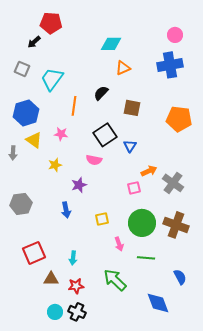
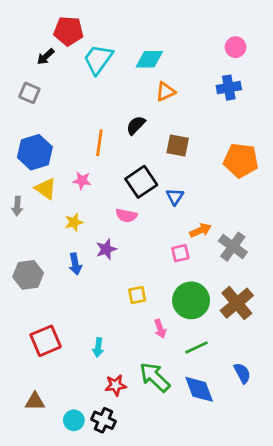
blue cross: (170, 65) -> (229, 88), size x0.7
cyan trapezoid: (52, 79) -> (98, 59), moved
blue arrow: (66, 210) -> (75, 264), moved
brown cross: (176, 225) -> (237, 303), turned 30
green line: (146, 258) -> (196, 348), turned -30
brown triangle: (51, 279) -> (35, 401), moved
red star: (76, 286) -> (116, 385), moved
blue diamond: (158, 303) -> (199, 389), moved

